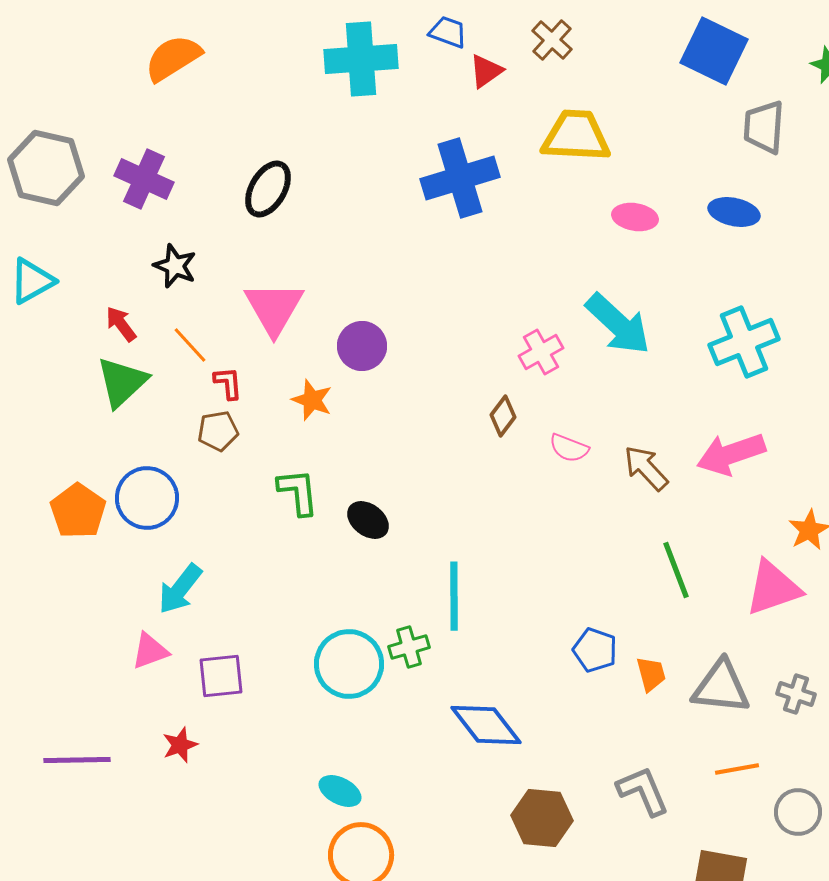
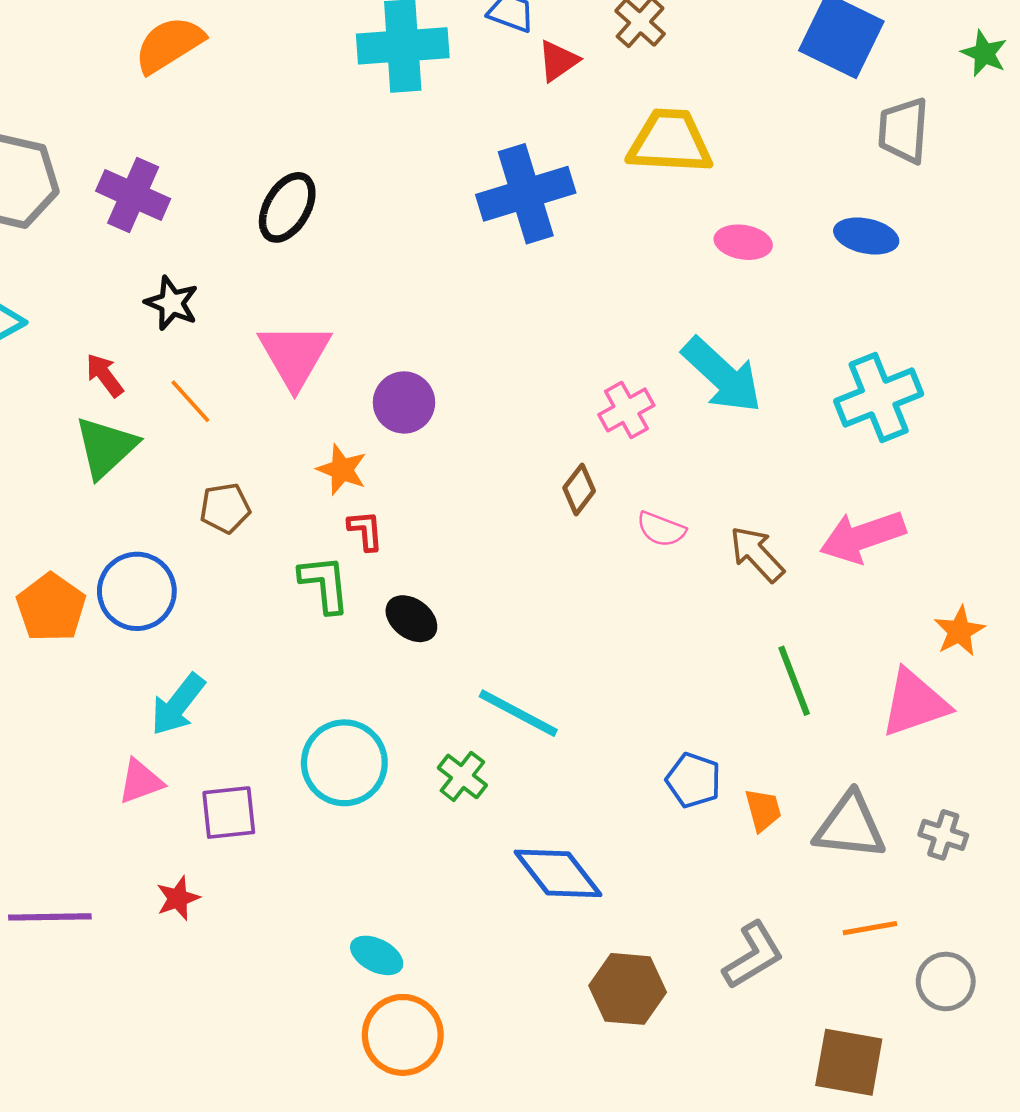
red L-shape: (228, 383) -> (365, 530), moved
cyan line: (454, 596) -> (518, 713), turned -62
green cross: (409, 647) -> (462, 776), turned -36
cyan circle: (349, 664) -> (344, 763), moved
gray L-shape: (643, 791) -> (753, 955), turned 82

